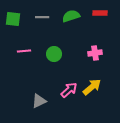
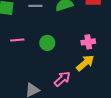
yellow arrow: (92, 87) -> (85, 63), moved

